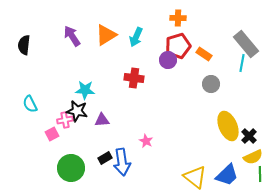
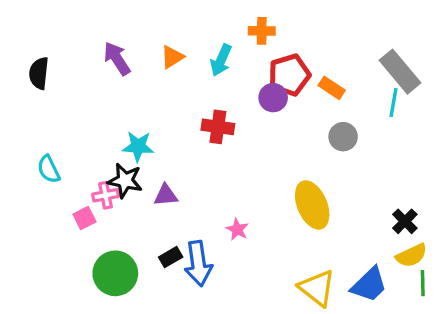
orange cross: (178, 18) -> (262, 31), moved
orange triangle: (106, 35) -> (172, 57), size x0.7
yellow ellipse: (228, 126) -> (312, 205), moved

